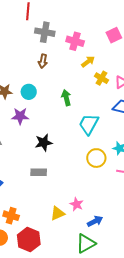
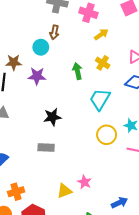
yellow cross: (101, 78) -> (103, 63), moved
cyan circle: (29, 92) -> (41, 47), moved
purple star: (20, 116) -> (37, 76), moved
orange cross: (11, 216) -> (16, 192), turned -35
blue arrow: (95, 221) -> (119, 203), moved

